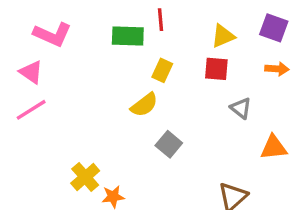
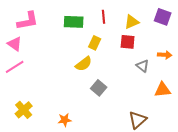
red line: (161, 20) -> (104, 17), moved
pink L-shape: (52, 34) -> (28, 21), turned -35
orange arrow: (277, 69) -> (165, 55), moved
yellow cross: (85, 177) -> (24, 110), moved

